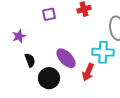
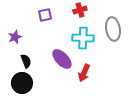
cyan cross: (103, 52) -> (83, 38), moved
black circle: (49, 78) -> (22, 83), moved

